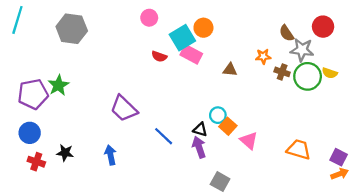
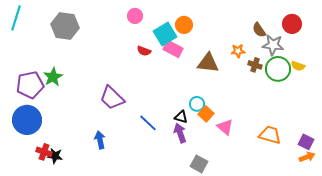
brown triangle: (230, 70) -> (208, 63), size x1.6
blue circle: (30, 133) -> (27, 120), size x1.5
black star: (65, 153) -> (55, 156), moved
red cross: (36, 162) -> (44, 152), moved

